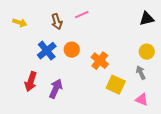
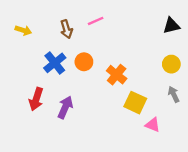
gray arrow: (141, 73) -> (174, 94), moved
pink triangle: (142, 100) -> (153, 125), moved

